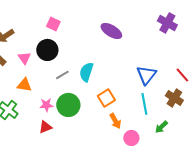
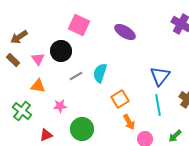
pink square: (53, 24) -> (79, 25), moved, size x1.5
green circle: (68, 105) -> (82, 129), moved
red triangle: (45, 127) -> (46, 135), moved
green arrow: (161, 127) -> (175, 136), moved

